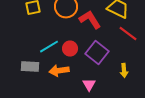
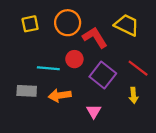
red line: (128, 34) -> (138, 68), moved
cyan line: (49, 47) -> (48, 68), turned 36
red circle: (70, 49) -> (74, 59), moved

